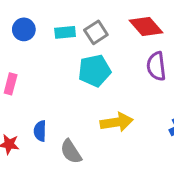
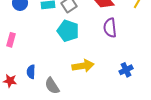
cyan pentagon: (94, 71) -> (68, 31), turned 30

